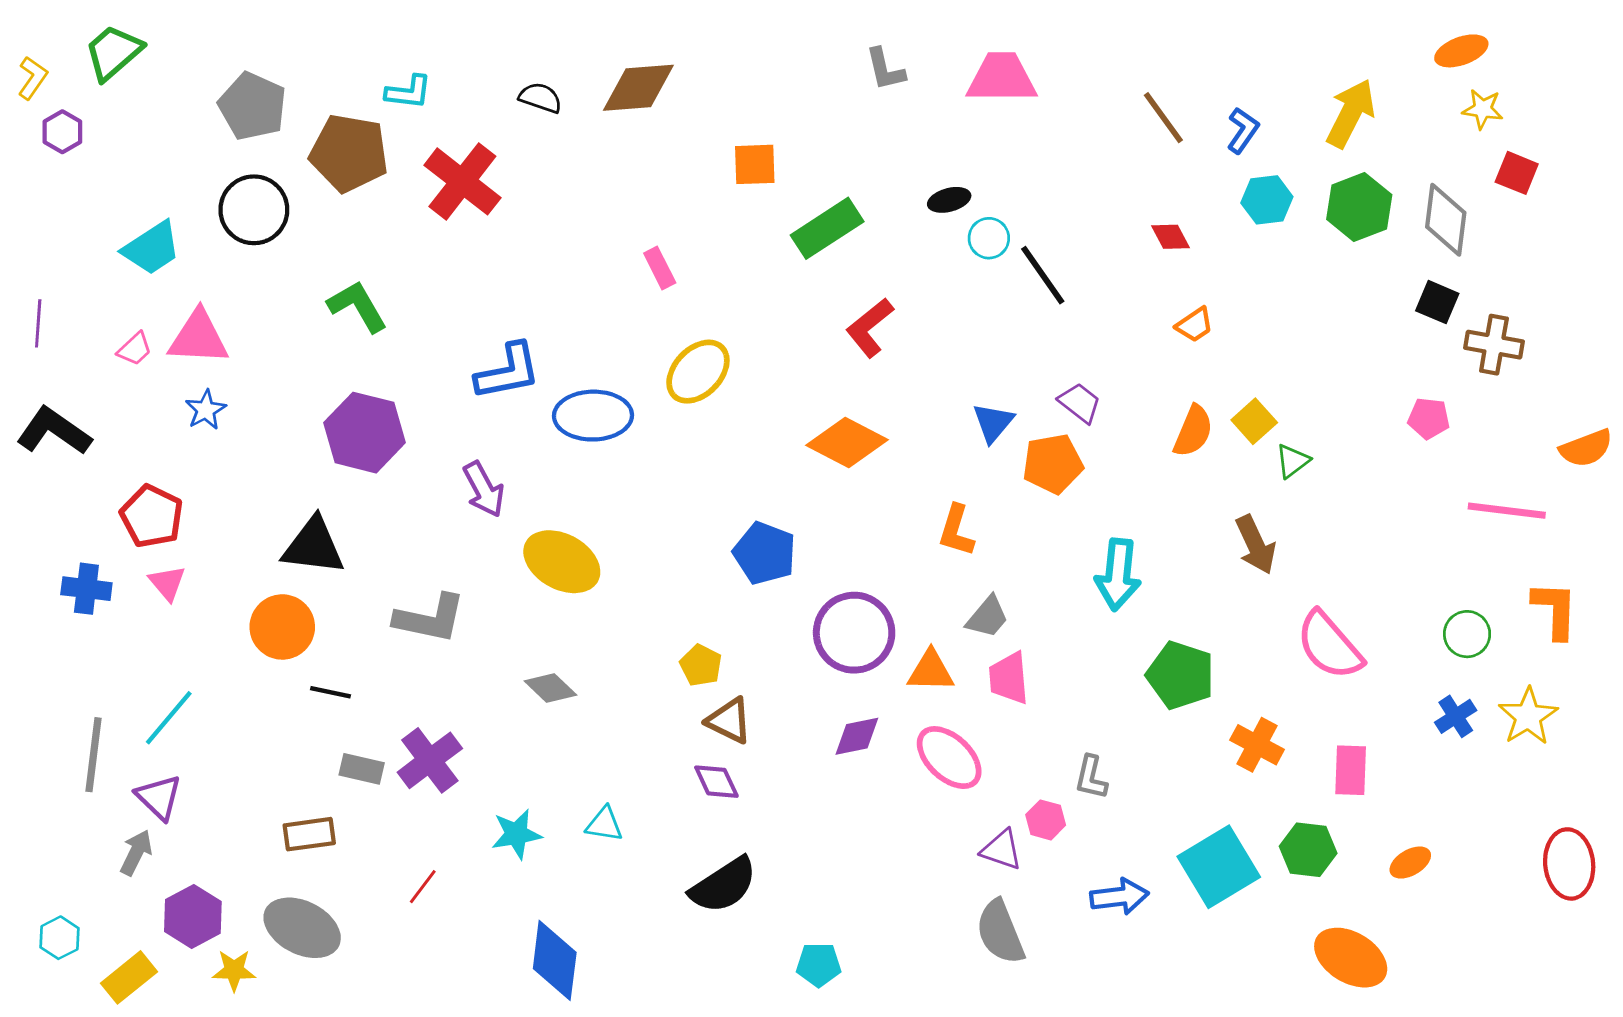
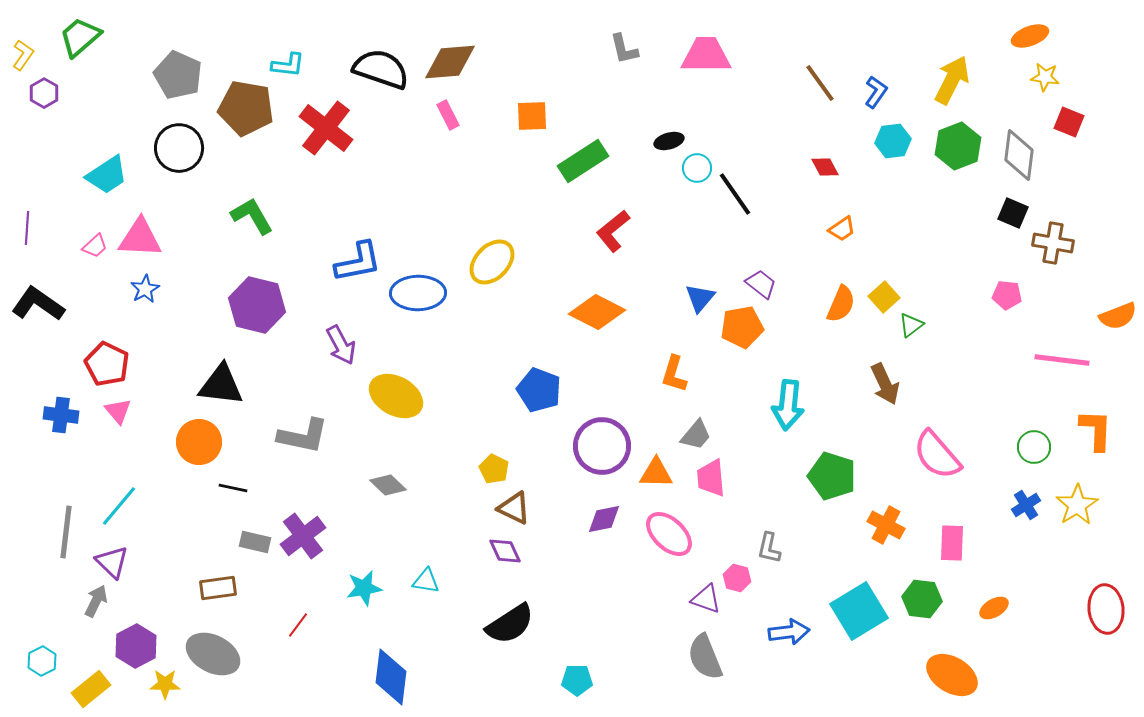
black semicircle: (540, 98) -> (381, 69), size x1.8
pink rectangle: (660, 268) -> (448, 115), moved

